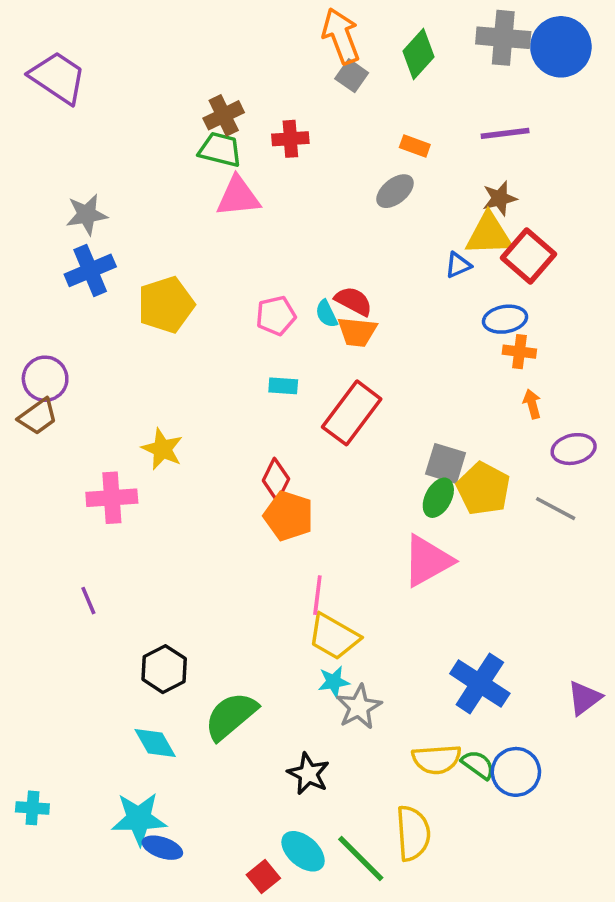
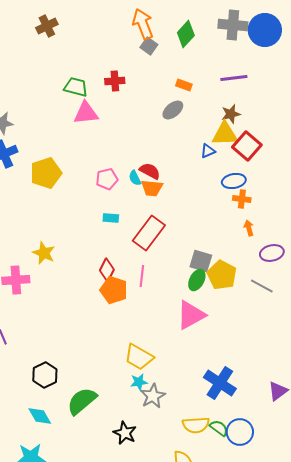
brown cross: (224, 115) -> (47, 26), moved
pink line: (317, 595) -> (142, 276), moved

